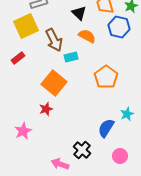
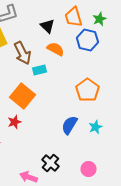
orange pentagon: (106, 77) -> (87, 90), moved
blue semicircle: (106, 128) -> (69, 125), moved

